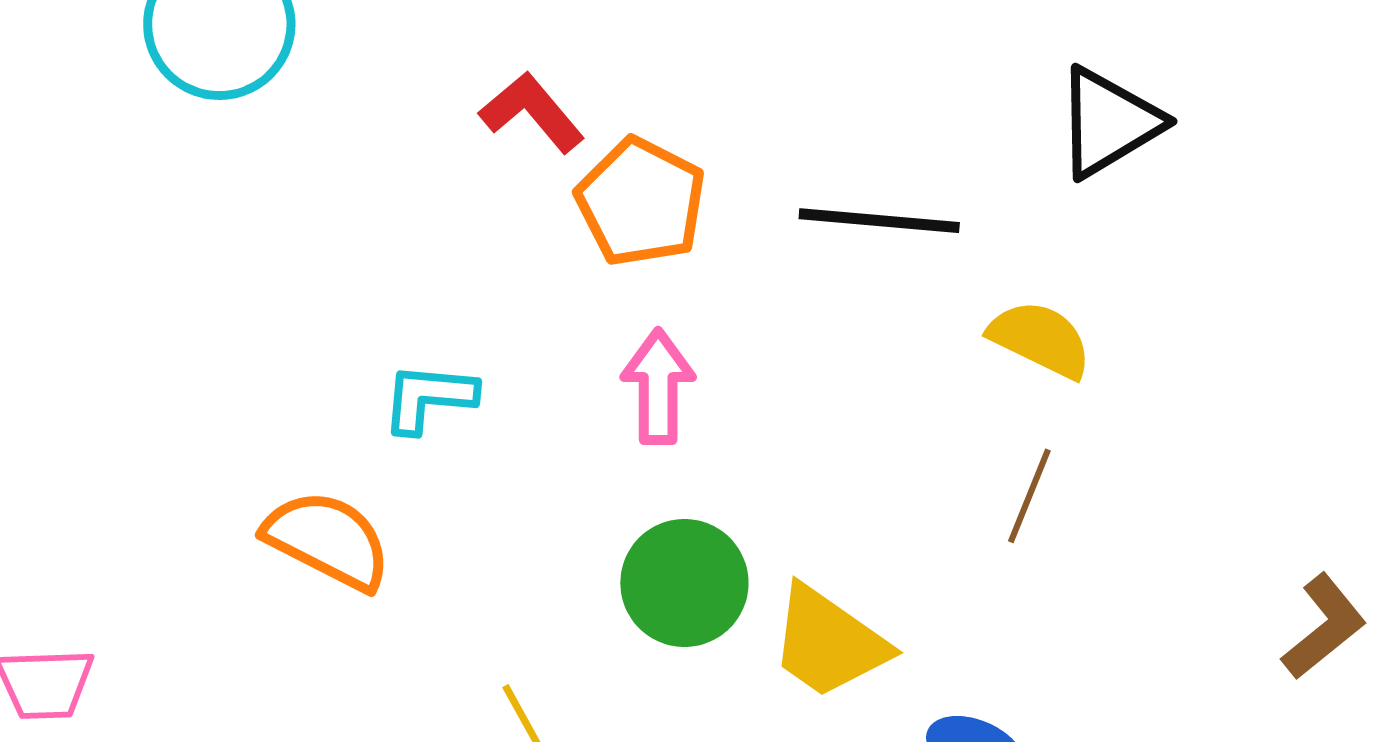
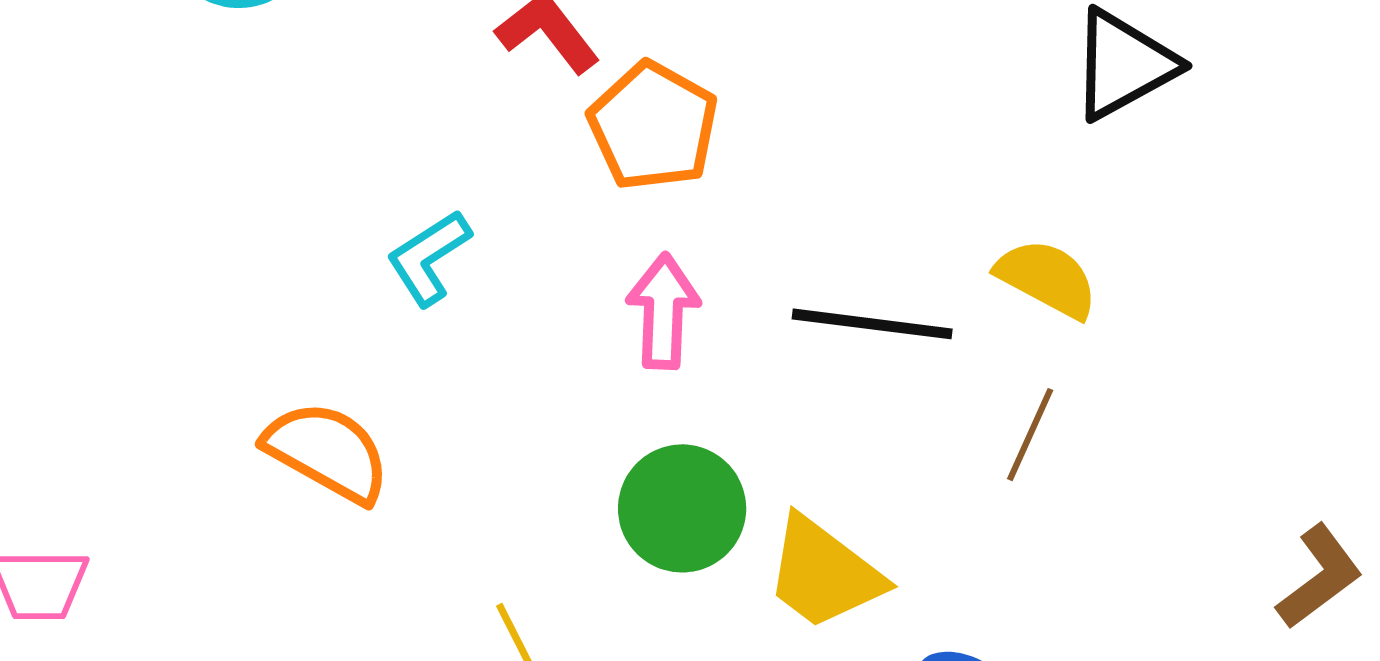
black line: (879, 221) -> (872, 324), moved
cyan L-shape: (429, 398) -> (429, 258), moved, turned -40

